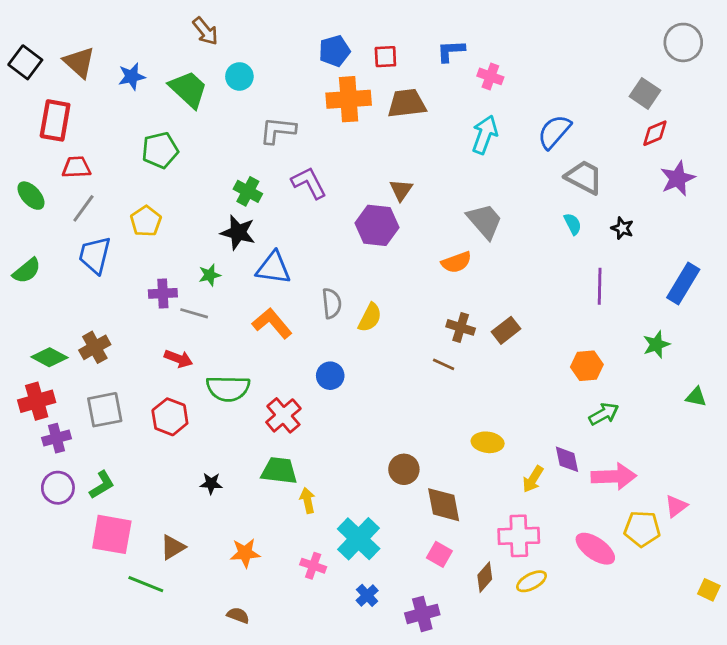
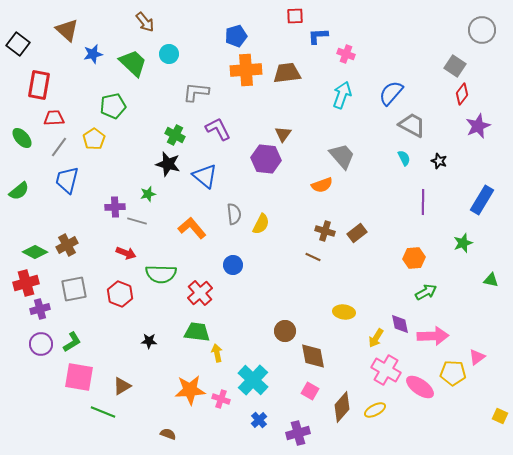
red square: (385, 57) -> (295, 16), moved
brown triangle: (79, 62) -> (67, 30), moved
red diamond: (655, 133) -> (462, 94), turned -30
yellow pentagon: (146, 221) -> (94, 139), moved
blue triangle: (273, 268) -> (205, 176), moved, turned 32
pink cross: (519, 536) -> (386, 370), moved, turned 32
orange star: (245, 553) -> (190, 390), moved, size x1.4
brown diamond: (485, 577) -> (342, 407), size x1.4

